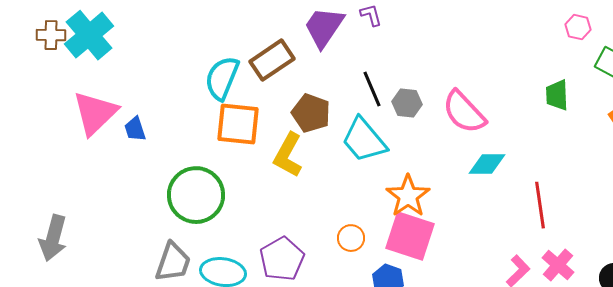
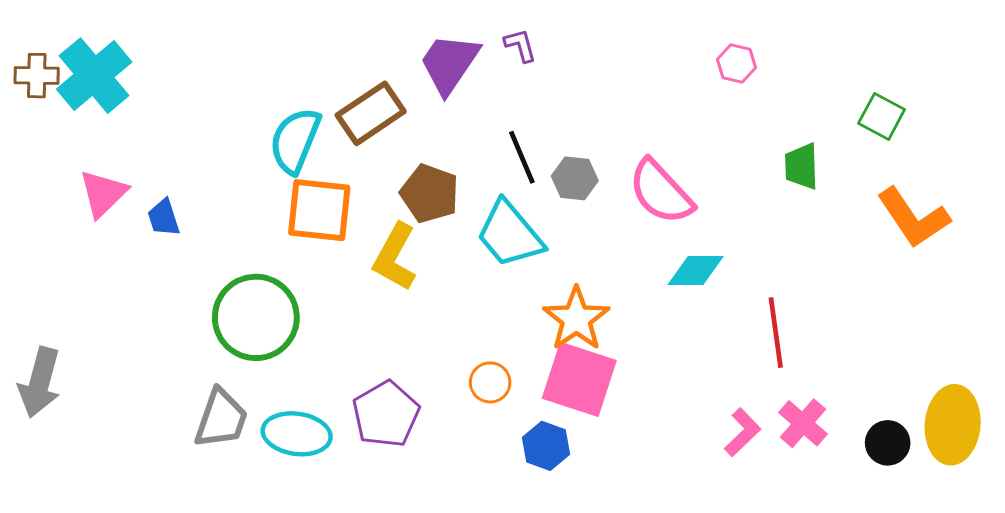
pink hexagon: (578, 27) -> (736, 63), moved
pink triangle: (95, 113) -> (103, 193), size x0.7

